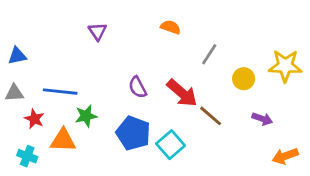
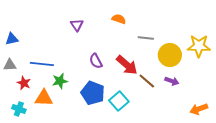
purple triangle: (97, 31) -> (77, 25), moved
gray line: (209, 54) -> (146, 38), turned 63
yellow circle: (244, 79) -> (170, 55), size x1.5
purple arrow: (262, 119) -> (172, 81), moved

